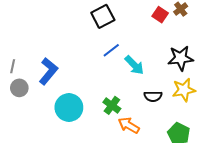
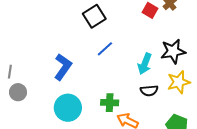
cyan arrow: (134, 65) -> (145, 64), moved, turned 70
blue L-shape: (48, 71) -> (63, 67), moved
green cross: (112, 105) -> (110, 103), turned -30

